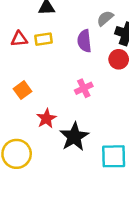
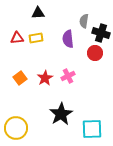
gray semicircle: (105, 18) -> (84, 21), turned -40
red star: (46, 118) -> (45, 78), moved

